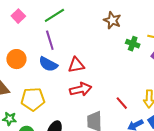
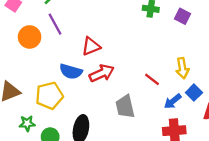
orange circle: (16, 59) -> (30, 37), moved
blue semicircle: (48, 64) -> (71, 71), moved

